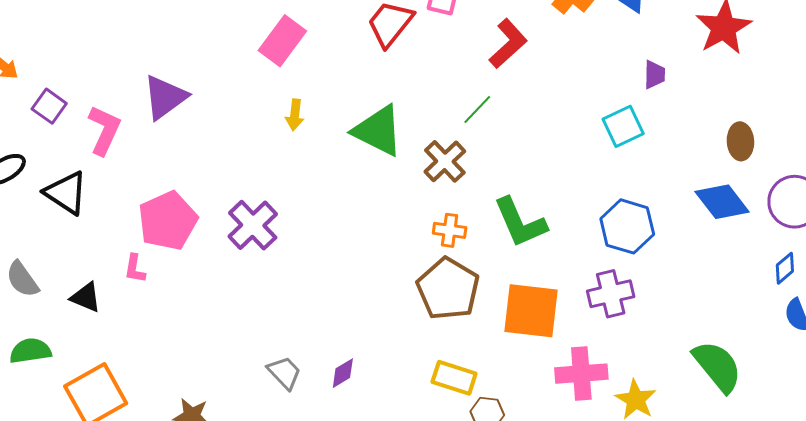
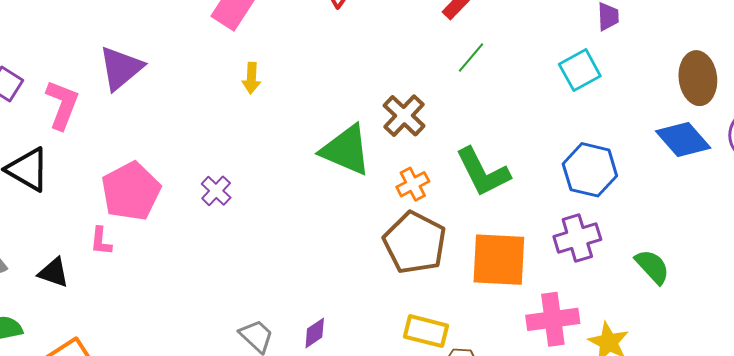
green line: (477, 109) -> (471, 57), moved
green triangle: (378, 131) -> (346, 150), moved
brown ellipse: (740, 141) -> (698, 78), size x1.4
purple cross: (253, 225) -> (216, 191), size x0.6
orange cross: (450, 230) -> (413, 184), turned -32
green semicircle: (717, 366) -> (652, 267), moved, size x0.7

